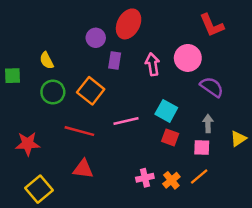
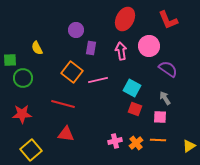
red ellipse: (129, 24) -> (125, 19), moved
green circle: (53, 92) -> (23, 78), moved
pink line: (126, 121) -> (98, 80), moved
gray arrow: (208, 124) -> (165, 98), turned -32
yellow triangle: (238, 139) -> (189, 146), moved
orange line: (199, 177) -> (158, 140), turned 42

